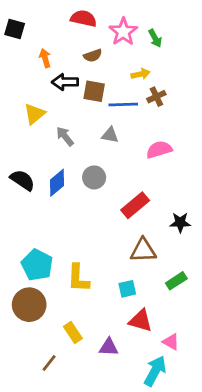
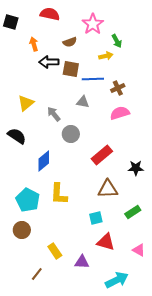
red semicircle: (84, 18) -> (50, 14), moved
green arrow: (155, 38) -> (117, 41), moved
brown cross: (156, 97) -> (118, 88), moved
yellow triangle: (34, 114) -> (26, 103), moved
gray arrow: (65, 136) -> (54, 114), moved
blue diamond: (57, 183) -> (44, 161), moved
yellow L-shape: (78, 278) -> (59, 194), moved
brown circle: (29, 305) -> (22, 230), size x0.7
pink triangle: (171, 342) -> (139, 250), moved
cyan arrow: (155, 371) -> (117, 280), turned 35

